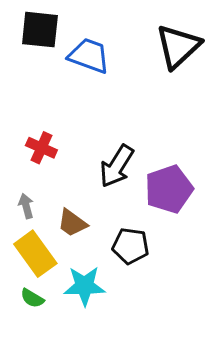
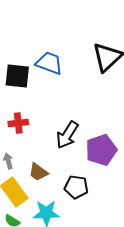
black square: (40, 30) -> (17, 76), moved
red cross: (41, 148) -> (18, 123), turned -30

